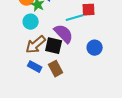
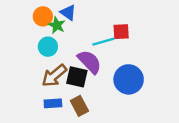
blue circle: (95, 48) -> (129, 79), size x1.5
blue rectangle: (35, 67) -> (53, 103), turned -32

